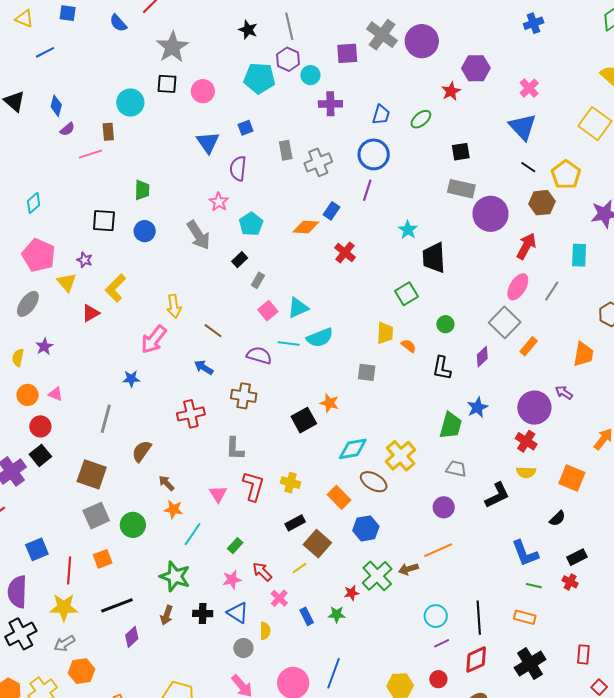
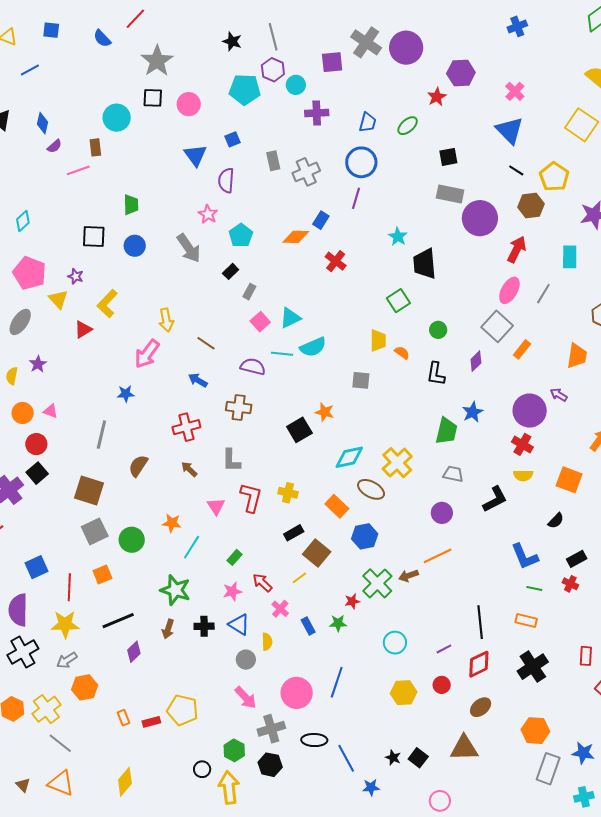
brown arrow: (166, 483) -> (189, 469), moved
cyan circle: (436, 616) -> (395, 643), moved

